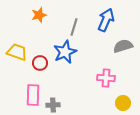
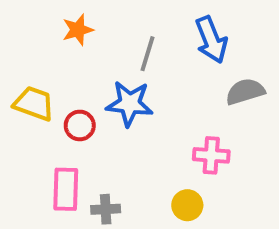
blue arrow: (106, 20) -> (211, 40), turned 135
blue star: (65, 52) -> (130, 104), turned 30
yellow circle: (123, 103) -> (187, 205), moved

